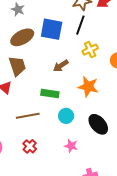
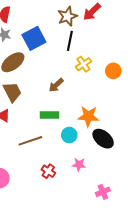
blue square: (52, 29) -> (34, 38), moved, turned -30
orange star: (88, 87) -> (88, 116), moved
red cross: (30, 146) -> (48, 171), moved

